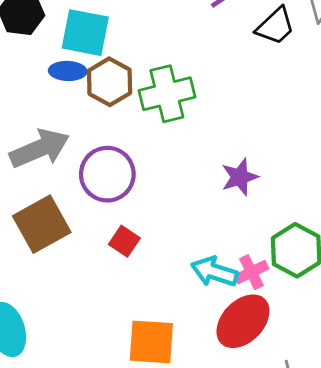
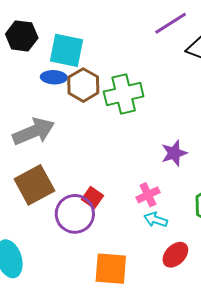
purple circle: (107, 174) -> (75, 214), moved
cyan arrow: (214, 272) -> (156, 220), size x0.7
pink cross: (251, 272) -> (148, 195), moved
red ellipse: (243, 321) -> (175, 255), size x0.7

